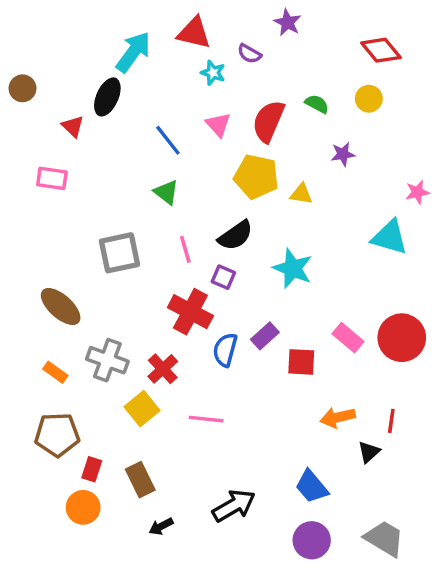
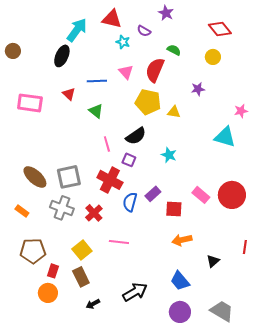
green semicircle: (317, 104) -> (174, 50), moved
red triangle: (73, 126) -> (69, 94), moved
blue line: (168, 140) -> (97, 81), turned -54
pink rectangle: (52, 178) -> (30, 103), size x1.4
gray square: (119, 253) -> (69, 177), moved
cyan star: (293, 268) -> (169, 155), size x0.7
orange rectangle: (55, 372) -> (22, 211), moved
yellow square: (142, 409) -> (82, 250), moved
orange arrow: (338, 417) -> (182, 240), moved
red line: (391, 421) -> (245, 247), moved

